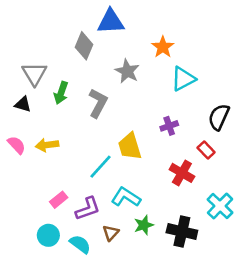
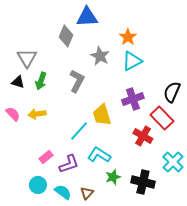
cyan triangle: (183, 79) -> (132, 61), moved
green arrow: (61, 93) -> (41, 81), moved
purple cross: (169, 126) -> (133, 99), size x1.5
red rectangle: (206, 150) -> (162, 118), size x1.6
brown triangle: (111, 233) -> (87, 193), moved

